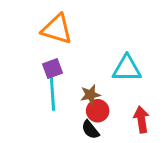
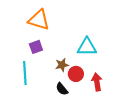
cyan line: (52, 93) -> (25, 73), moved
red circle: (98, 111) -> (76, 74), moved

